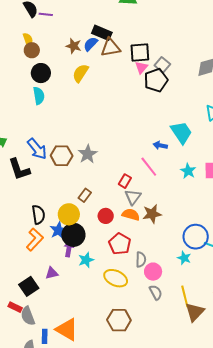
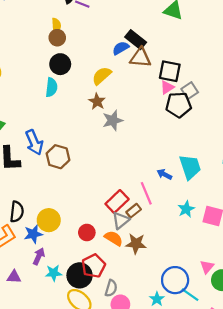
brown star: (74, 46) -> (97, 101), moved
gray star: (88, 154) -> (113, 120), moved
red rectangle: (125, 181) -> (117, 202), size x1.5
brown rectangle: (85, 195) -> (134, 211), moved
black circle: (73, 235) -> (80, 275), moved

